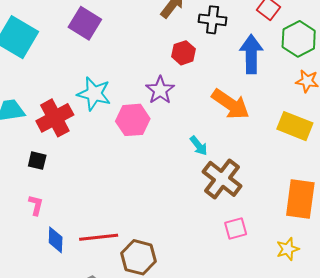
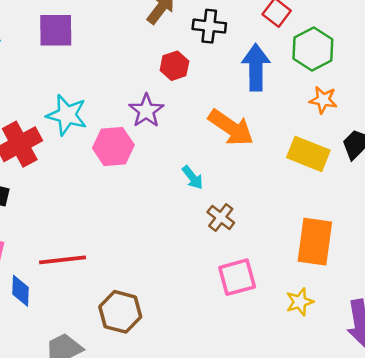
purple square: (85, 23) -> (56, 30), turned -32
brown cross: (222, 179) -> (221, 217), size x0.6
pink square: (236, 229) -> (237, 277), size x1.4
red line: (99, 237) -> (63, 260), moved

